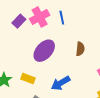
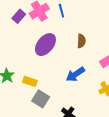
yellow rectangle: (28, 79) -> (30, 81), moved
blue arrow: (61, 83) -> (75, 74), moved

